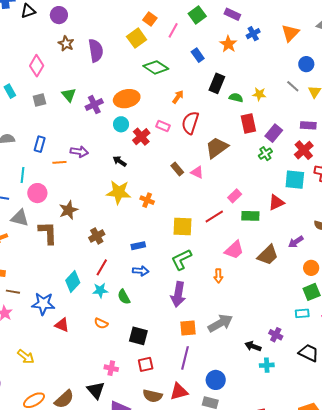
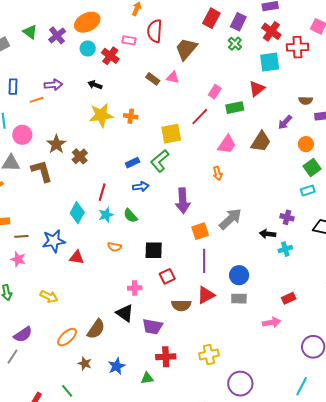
red rectangle: (248, 124) -> (211, 18), turned 54
brown cross: (97, 236) -> (80, 156), moved
green L-shape: (181, 259) -> (160, 161), moved

